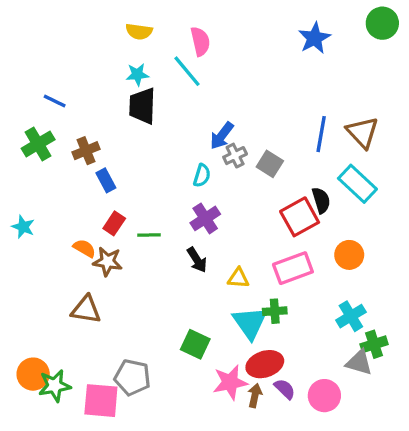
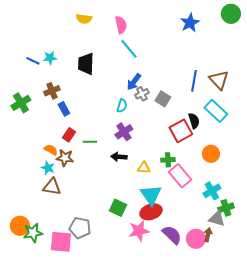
cyan line: (187, 71) -> (129, 49), moved
cyan star: (137, 74) -> (50, 58), moved
green cross: (38, 144) -> (21, 103), moved
cyan star: (23, 227) -> (48, 168), moved
black arrow: (197, 260) -> (119, 157), turned 126
pink rectangle: (293, 268) -> (180, 176), moved, turned 70
green cross: (275, 311) -> (168, 160), moved
red ellipse: (265, 364) -> (151, 212), moved
purple semicircle: (285, 389) -> (172, 235), size x1.5
brown arrow: (255, 396) -> (208, 235), moved

